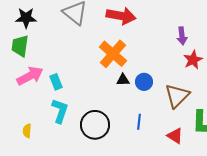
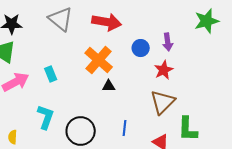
red star: (193, 60) -> (164, 70), moved
cyan rectangle: (56, 82) -> (51, 74), moved
blue circle: (144, 82) -> (141, 48), moved

